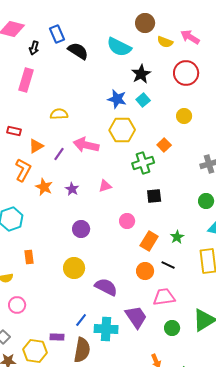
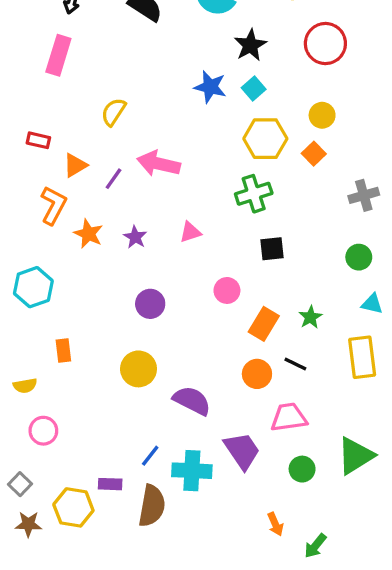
yellow semicircle: (59, 114) -> (113, 112), turned -54
yellow hexagon: (122, 130) -> (265, 139), moved
orange square: (164, 145) -> (314, 154), moved

